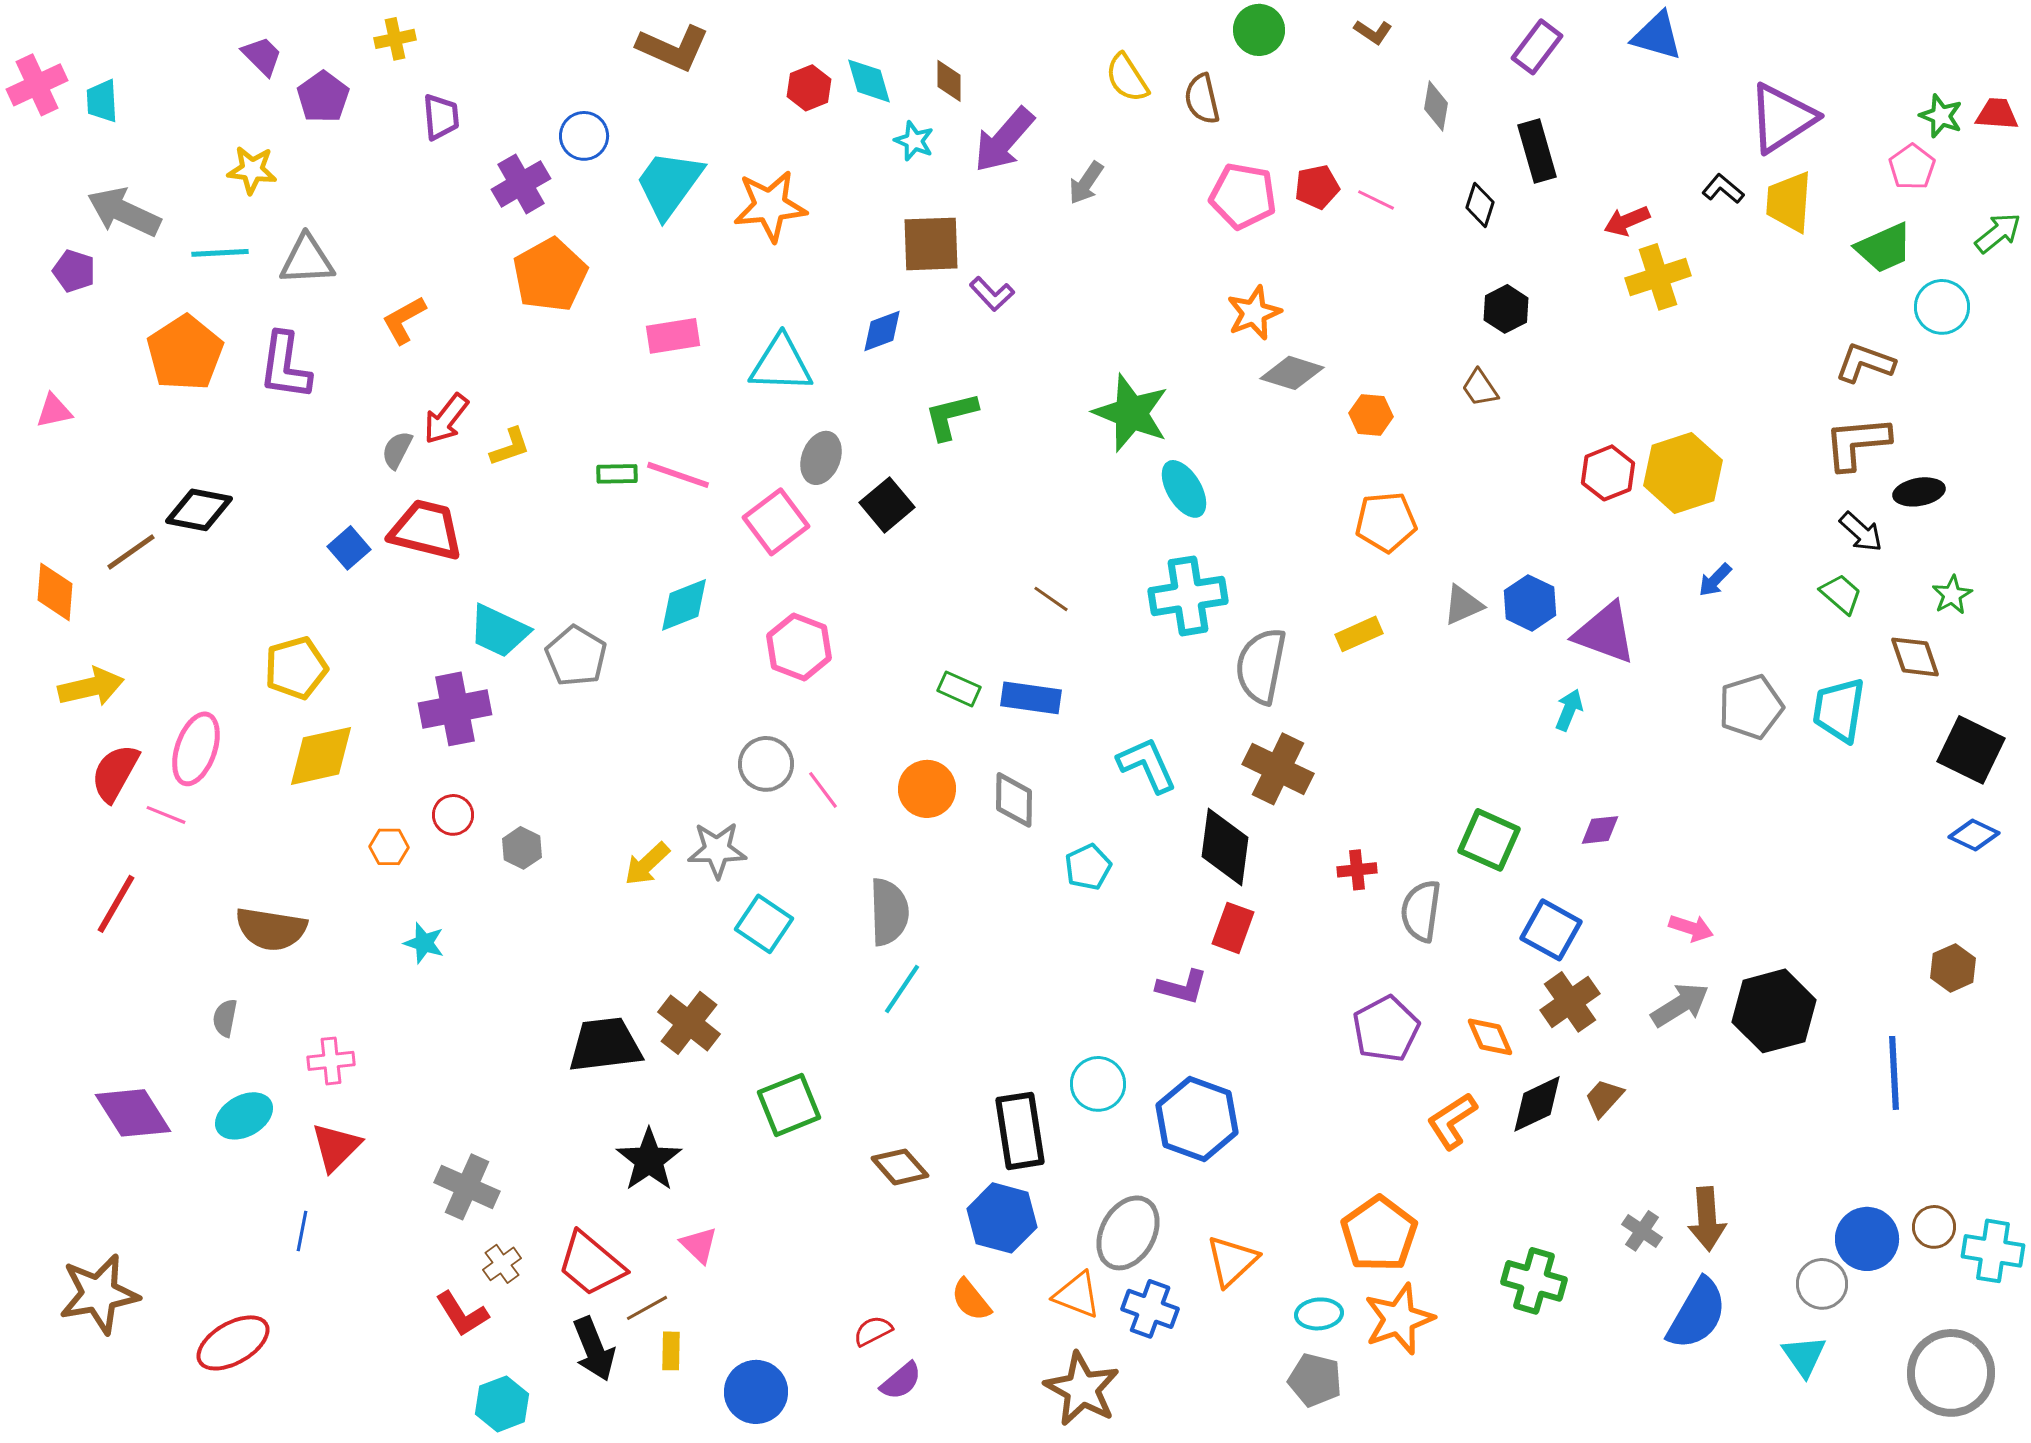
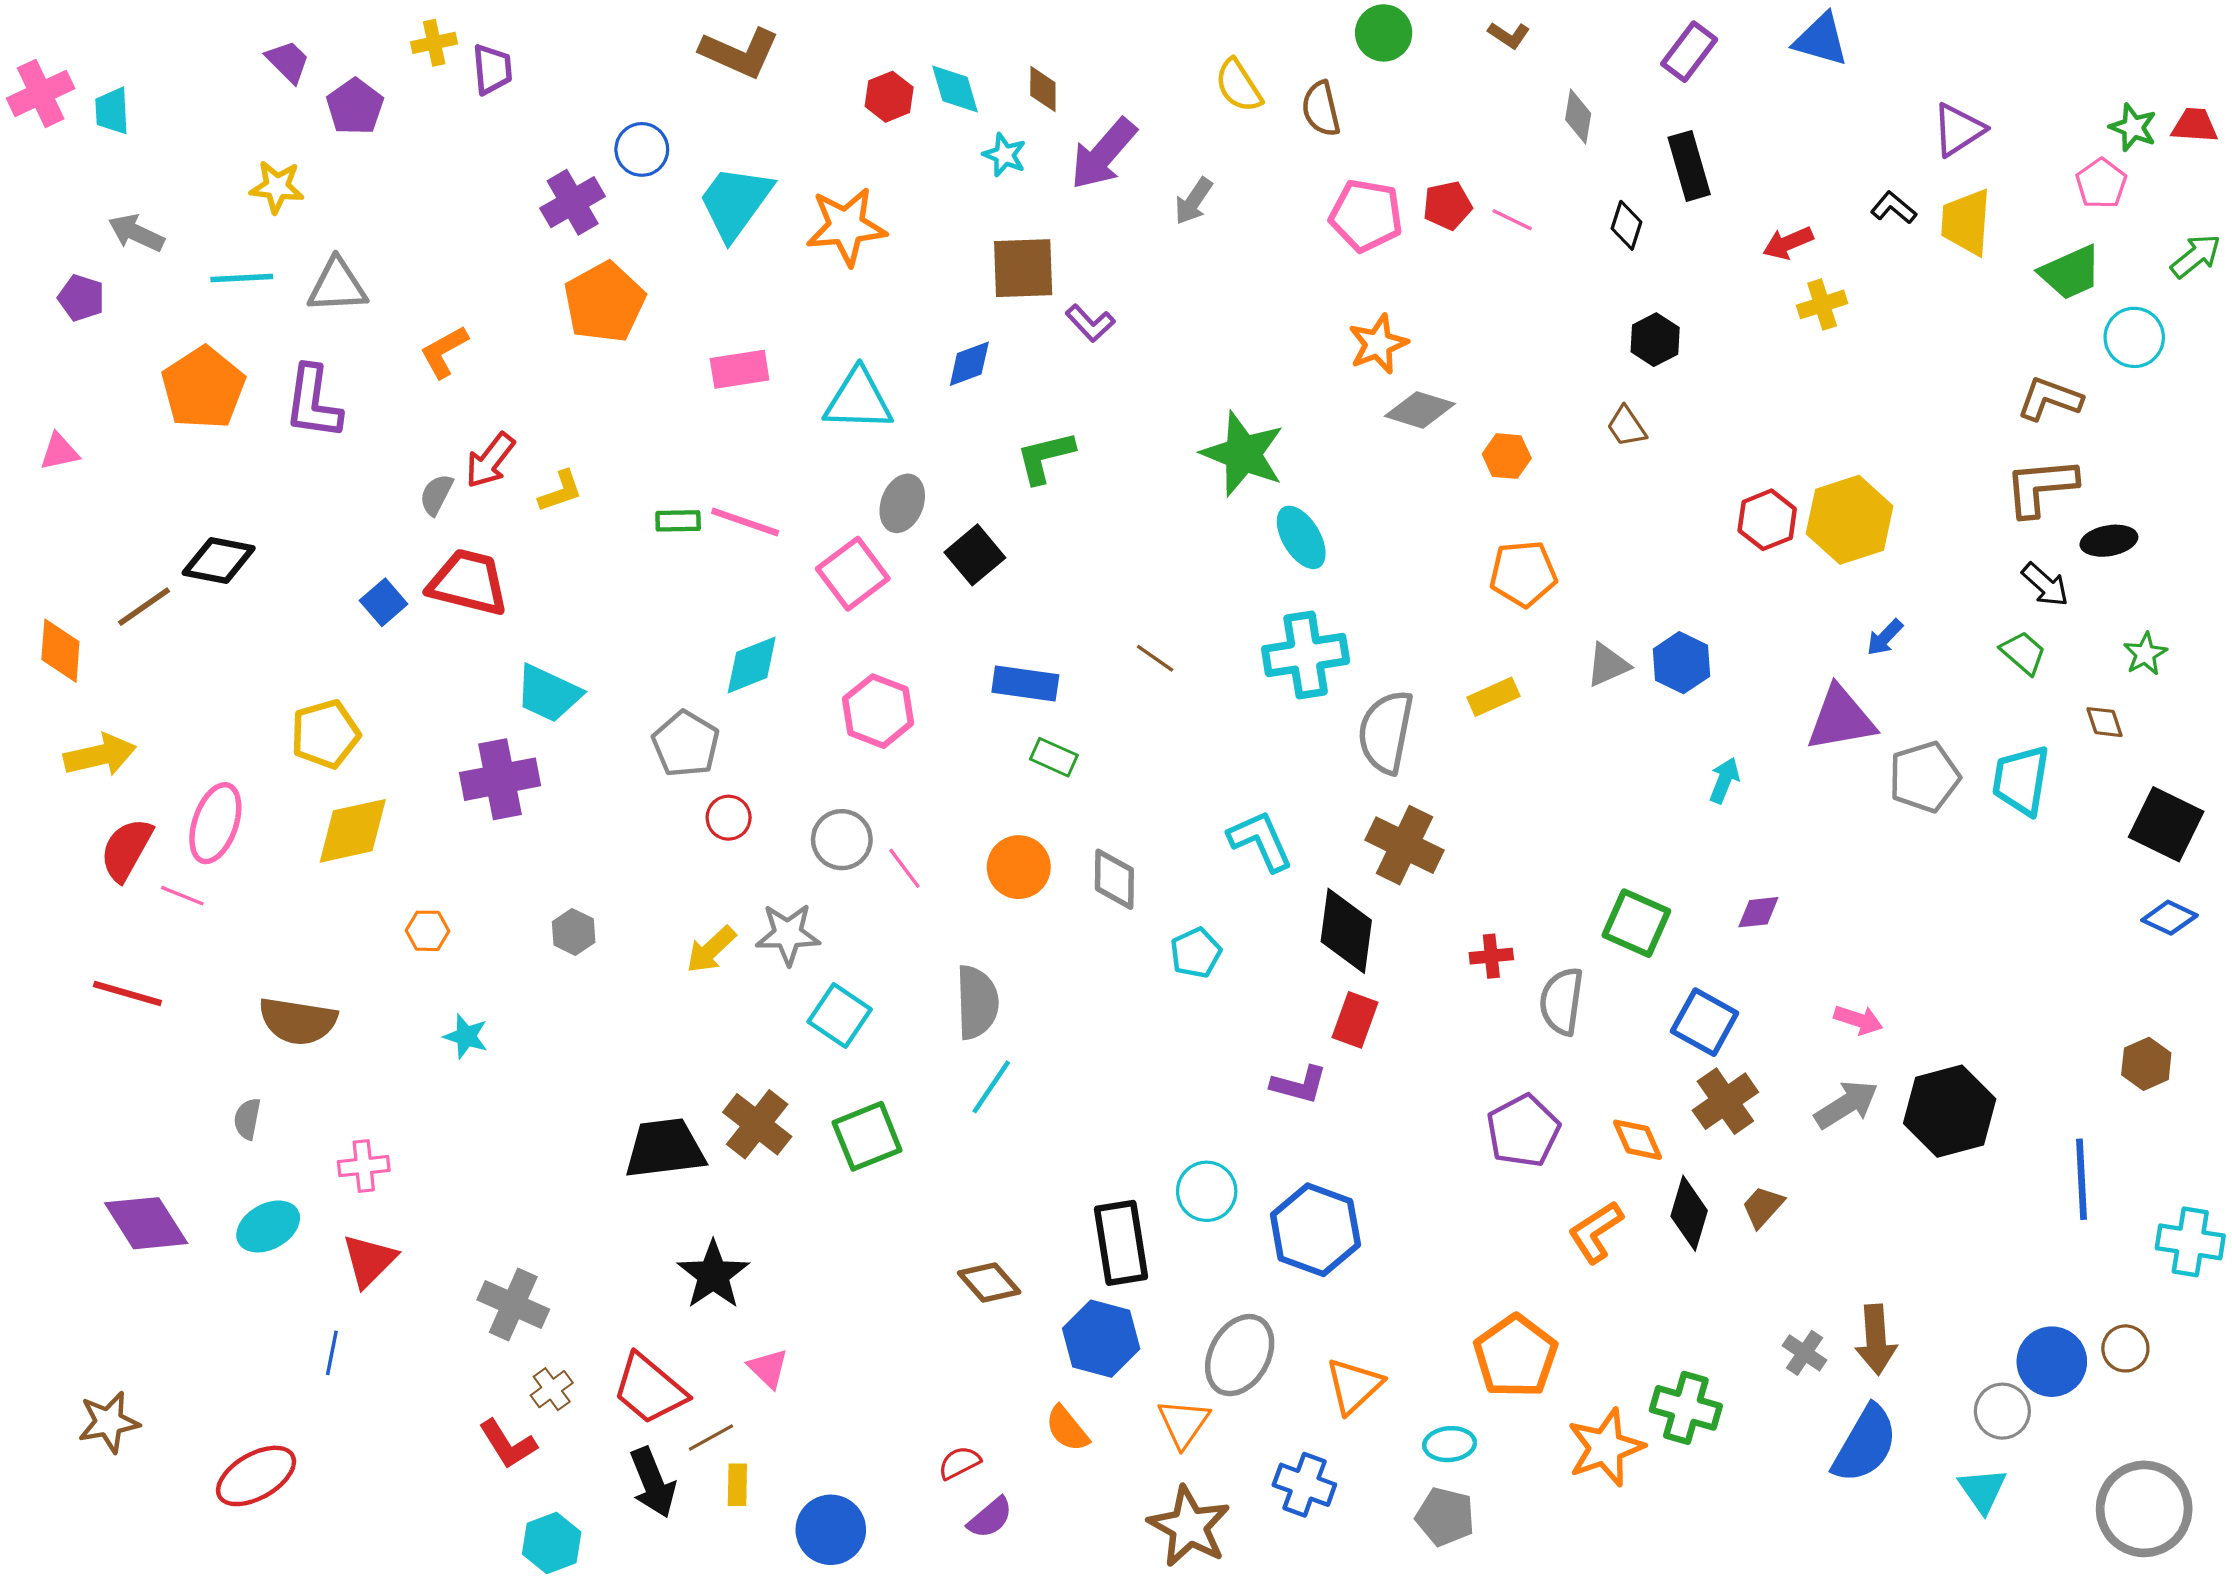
purple trapezoid: (441, 117) -> (492, 69), moved
purple triangle: (1782, 118) -> (1958, 130), size x0.7
gray arrow: (124, 212) -> (136, 233), size x0.7
yellow cross: (1658, 277) -> (1822, 304), size x0.7
purple triangle: (1605, 633) -> (1841, 719), moved, turned -30
gray pentagon: (576, 656) -> (686, 744), moved
brown diamond: (1915, 657) -> (2105, 722), size x0.7
blue rectangle: (1031, 698) -> (1025, 684), moved
red circle: (453, 815) -> (729, 818), moved
red line: (116, 904) -> (127, 993), turned 76
black diamond: (1537, 1104) -> (1689, 1213), turned -48
green square: (789, 1105) -> (867, 1136), moved
cyan cross: (1993, 1251) -> (2190, 1242), moved
brown star: (99, 1294) -> (109, 1422), size x0.7
orange triangle: (1077, 1295) -> (1184, 1423), turned 44
blue cross: (1150, 1309) -> (1304, 1485), moved
orange star: (1399, 1319) -> (1606, 1447), moved

